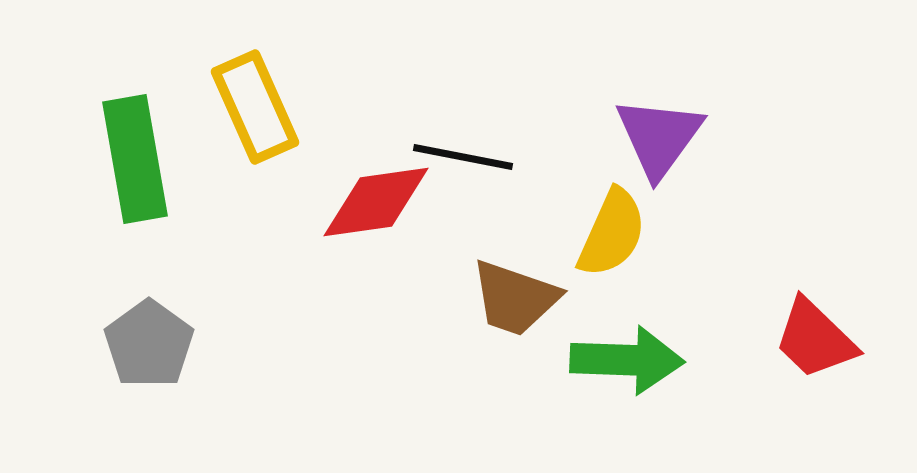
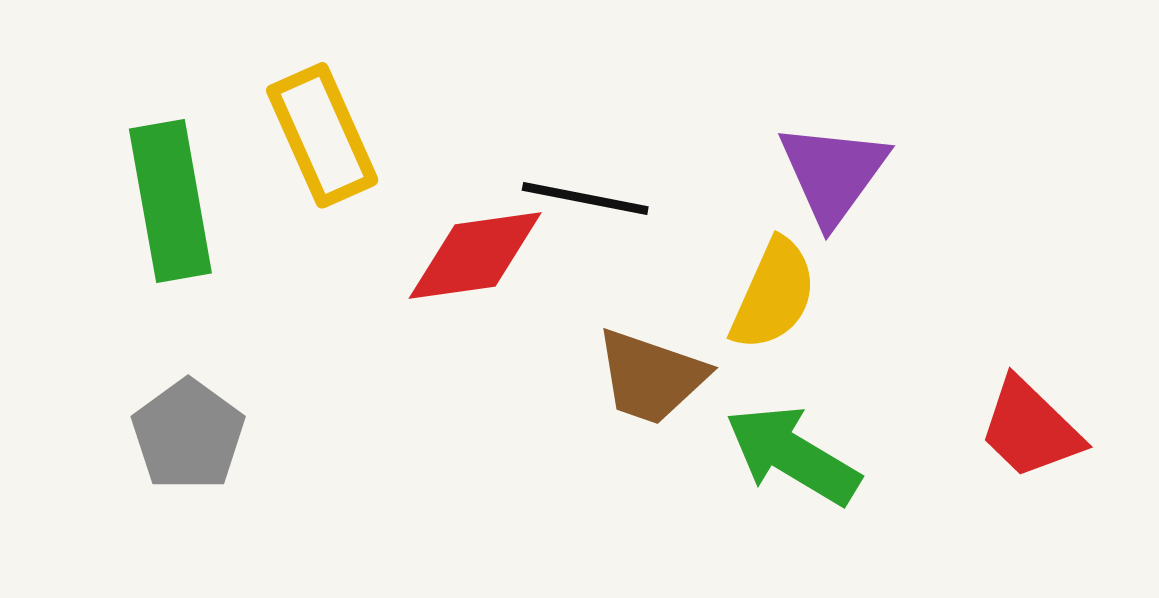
green arrow: (627, 360) -> (793, 455), turned -151

